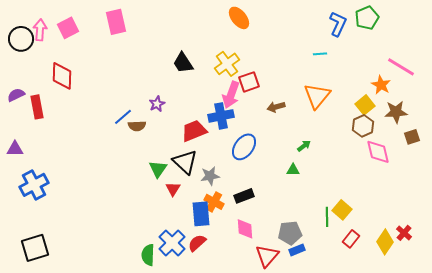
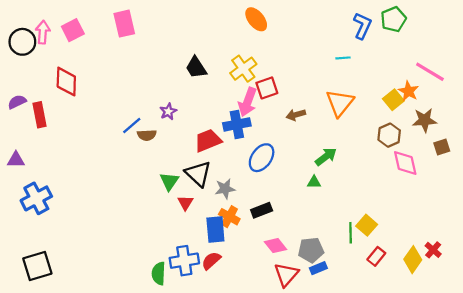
yellow square: (365, 105) -> (393, 100), moved
green arrow: (304, 146) -> (326, 157), size x1.5
pink diamond: (245, 229) -> (275, 246), moved, turned -35
blue cross: (172, 243) -> (184, 261), turned 36

